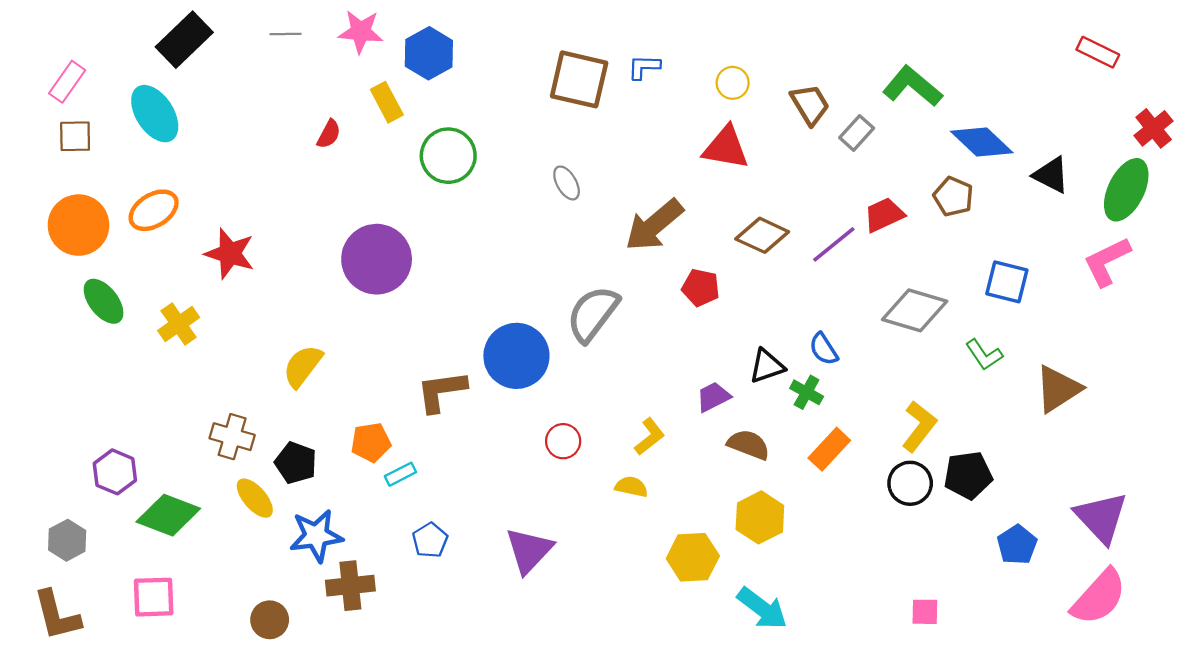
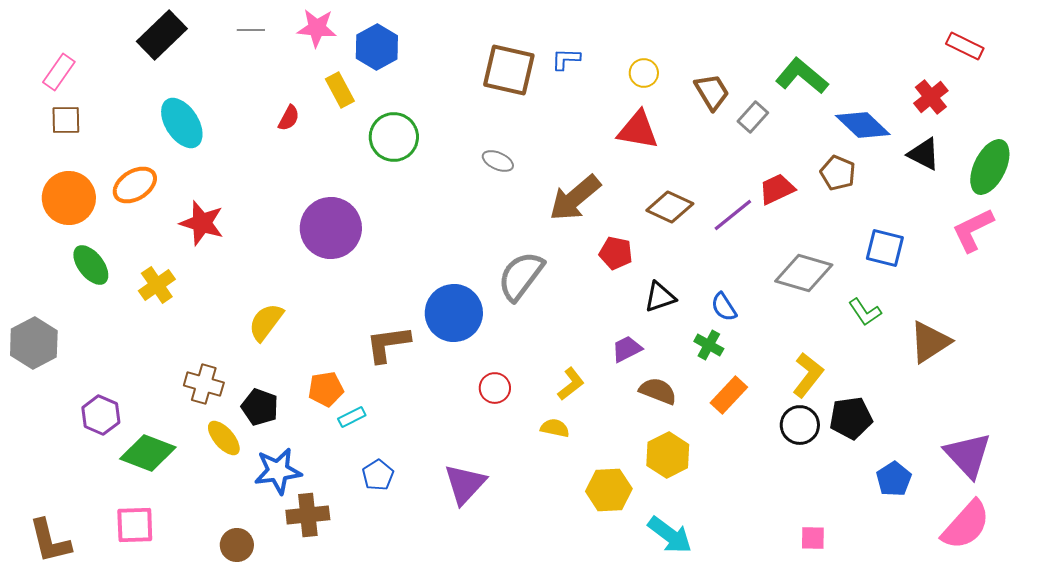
cyan ellipse: (155, 114) -> (182, 123), moved
red cross: (1154, 128) -> (931, 97), moved
gray ellipse: (567, 183) -> (498, 161), turned -36
black triangle: (767, 366) -> (660, 297), moved
gray hexagon: (67, 540) -> (34, 343), moved, size x1.4

